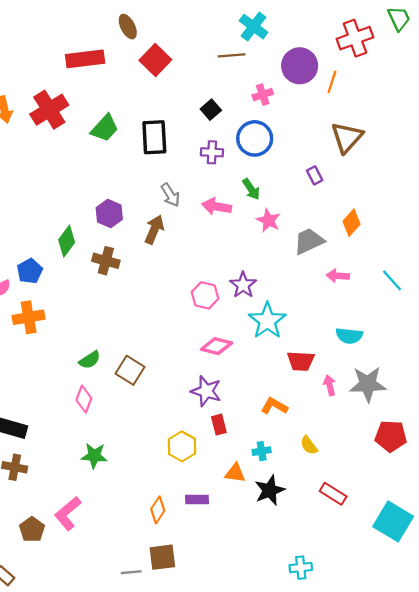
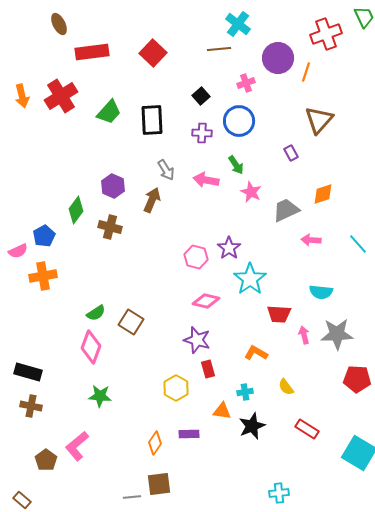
brown ellipse: (128, 27) -> (59, 24), moved
orange diamond: (352, 223) -> (323, 194), turned 30
pink diamond: (84, 399) -> (91, 347), size x1.4

